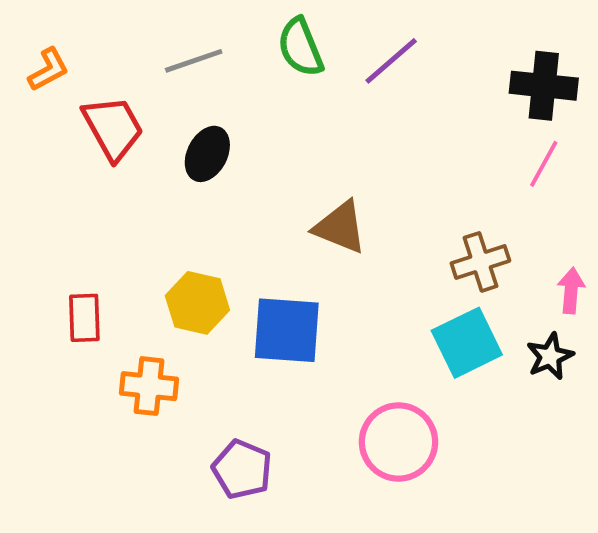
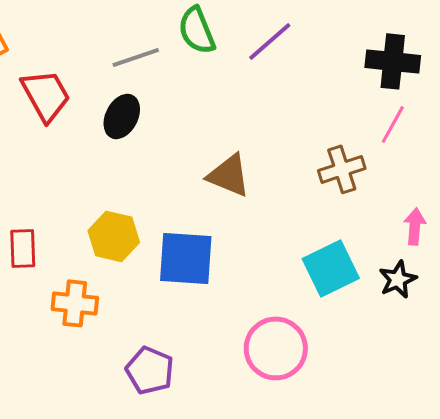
gray line: (194, 61) -> (136, 57), moved
brown cross: (480, 262) -> (342, 169), moved

